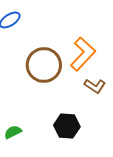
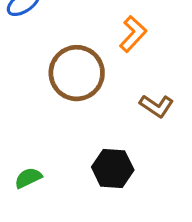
orange L-shape: (83, 54) -> (133, 34), moved, size x0.7

